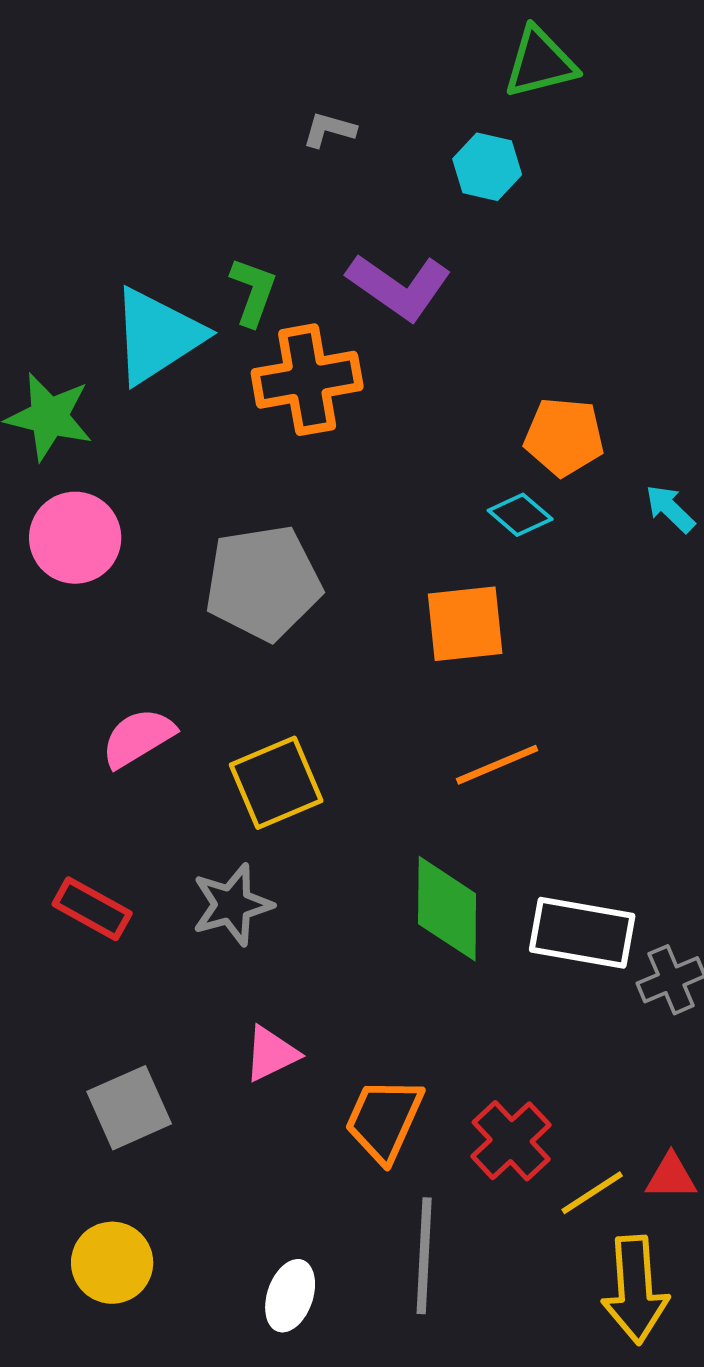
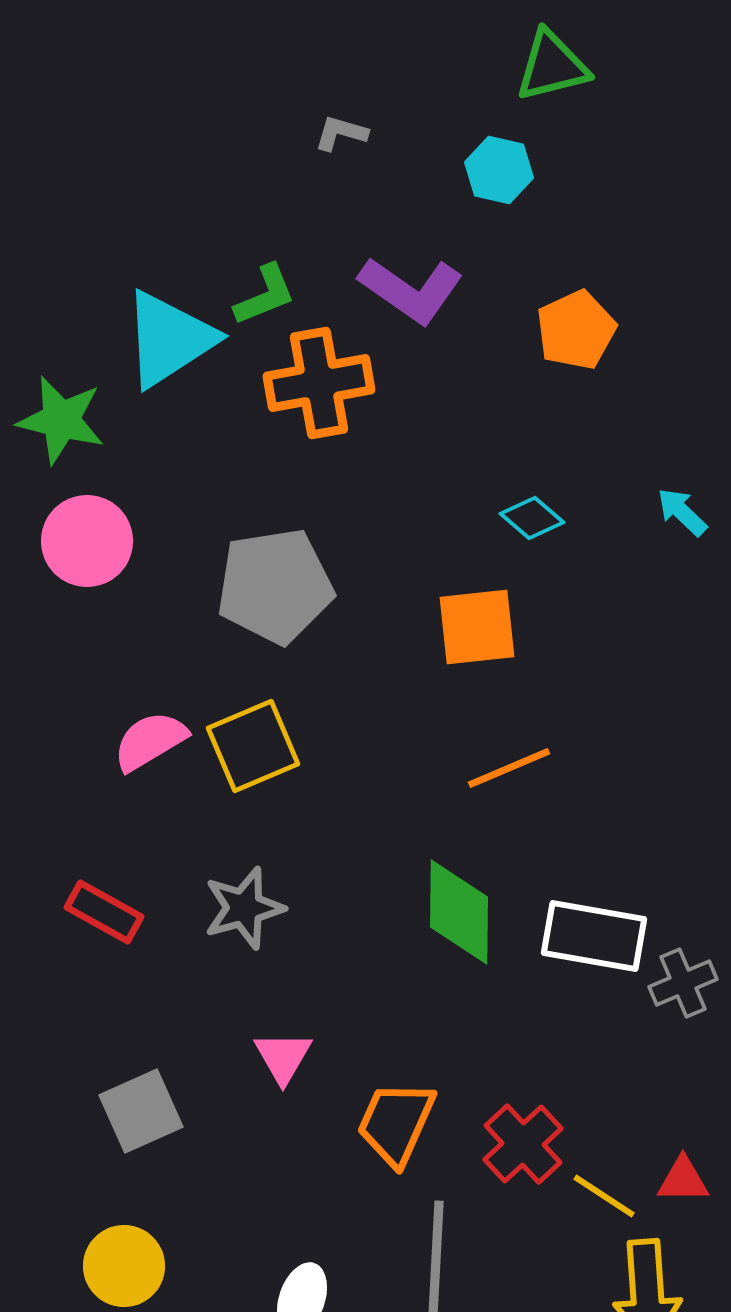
green L-shape: (253, 292) -> (265, 295), turned 48
orange pentagon: (564, 437) -> (576, 330), moved, turned -30
yellow square: (276, 783) -> (253, 746), moved
pink triangle: (271, 1054) -> (283, 1057), turned -34
yellow line: (592, 1193) -> (604, 1196), turned 66

